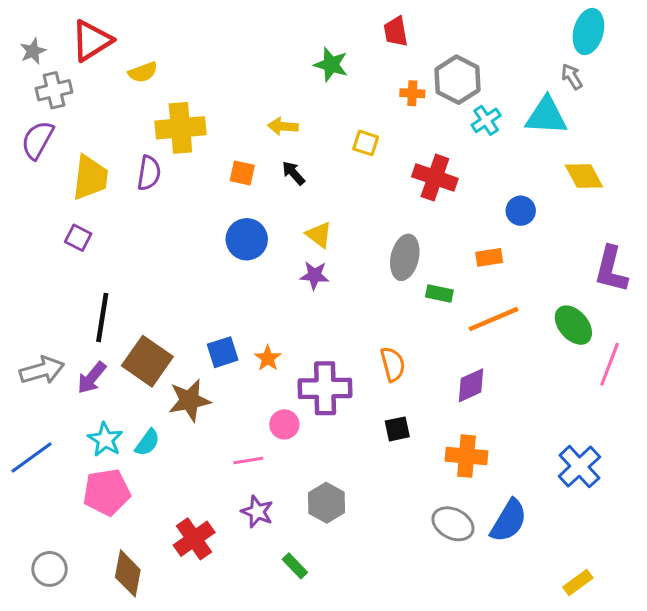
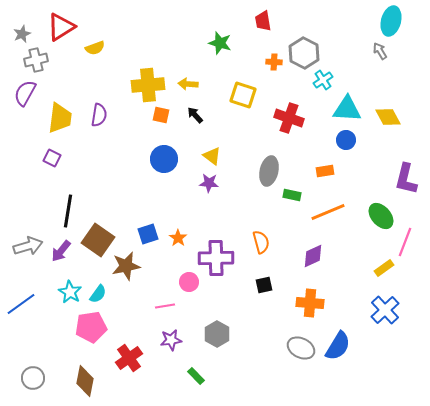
cyan triangle: (546, 116) -> (347, 109), moved
yellow cross: (180, 128) -> (148, 85), moved
yellow square: (366, 143) -> (243, 95), size x1.5
pink pentagon: (107, 492) -> (91, 327), moved
purple star: (257, 512) -> (171, 340), turned -30
yellow rectangle: (578, 582) -> (384, 268), moved

